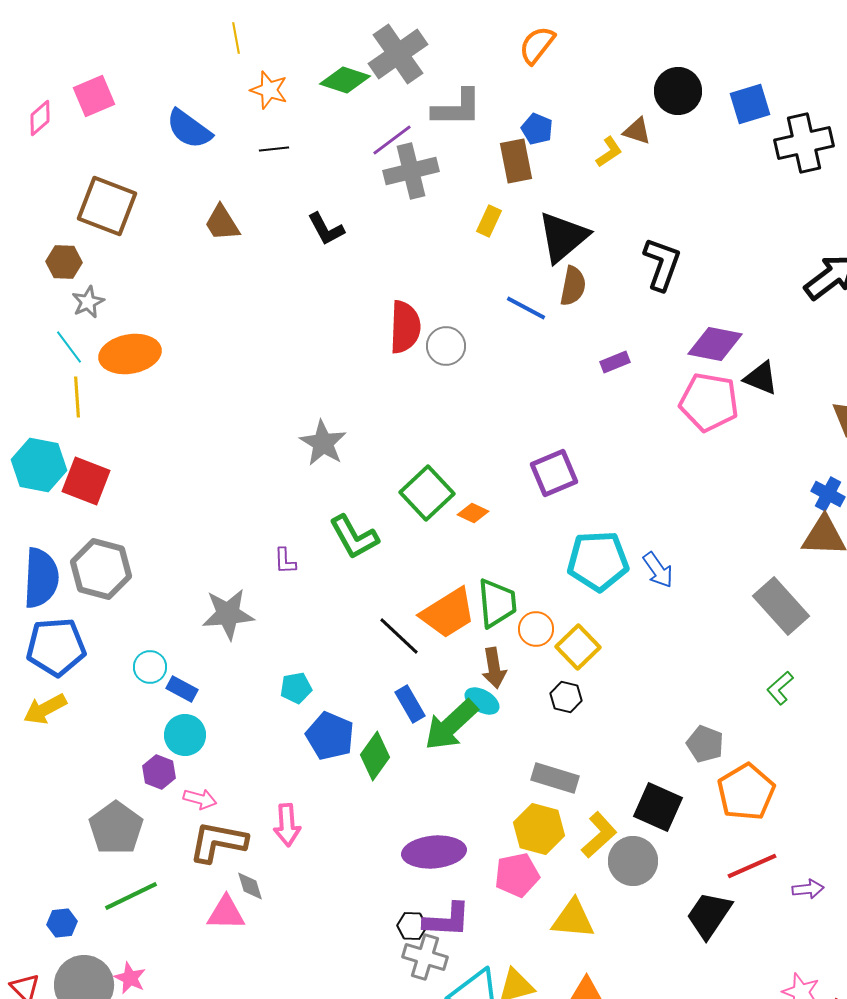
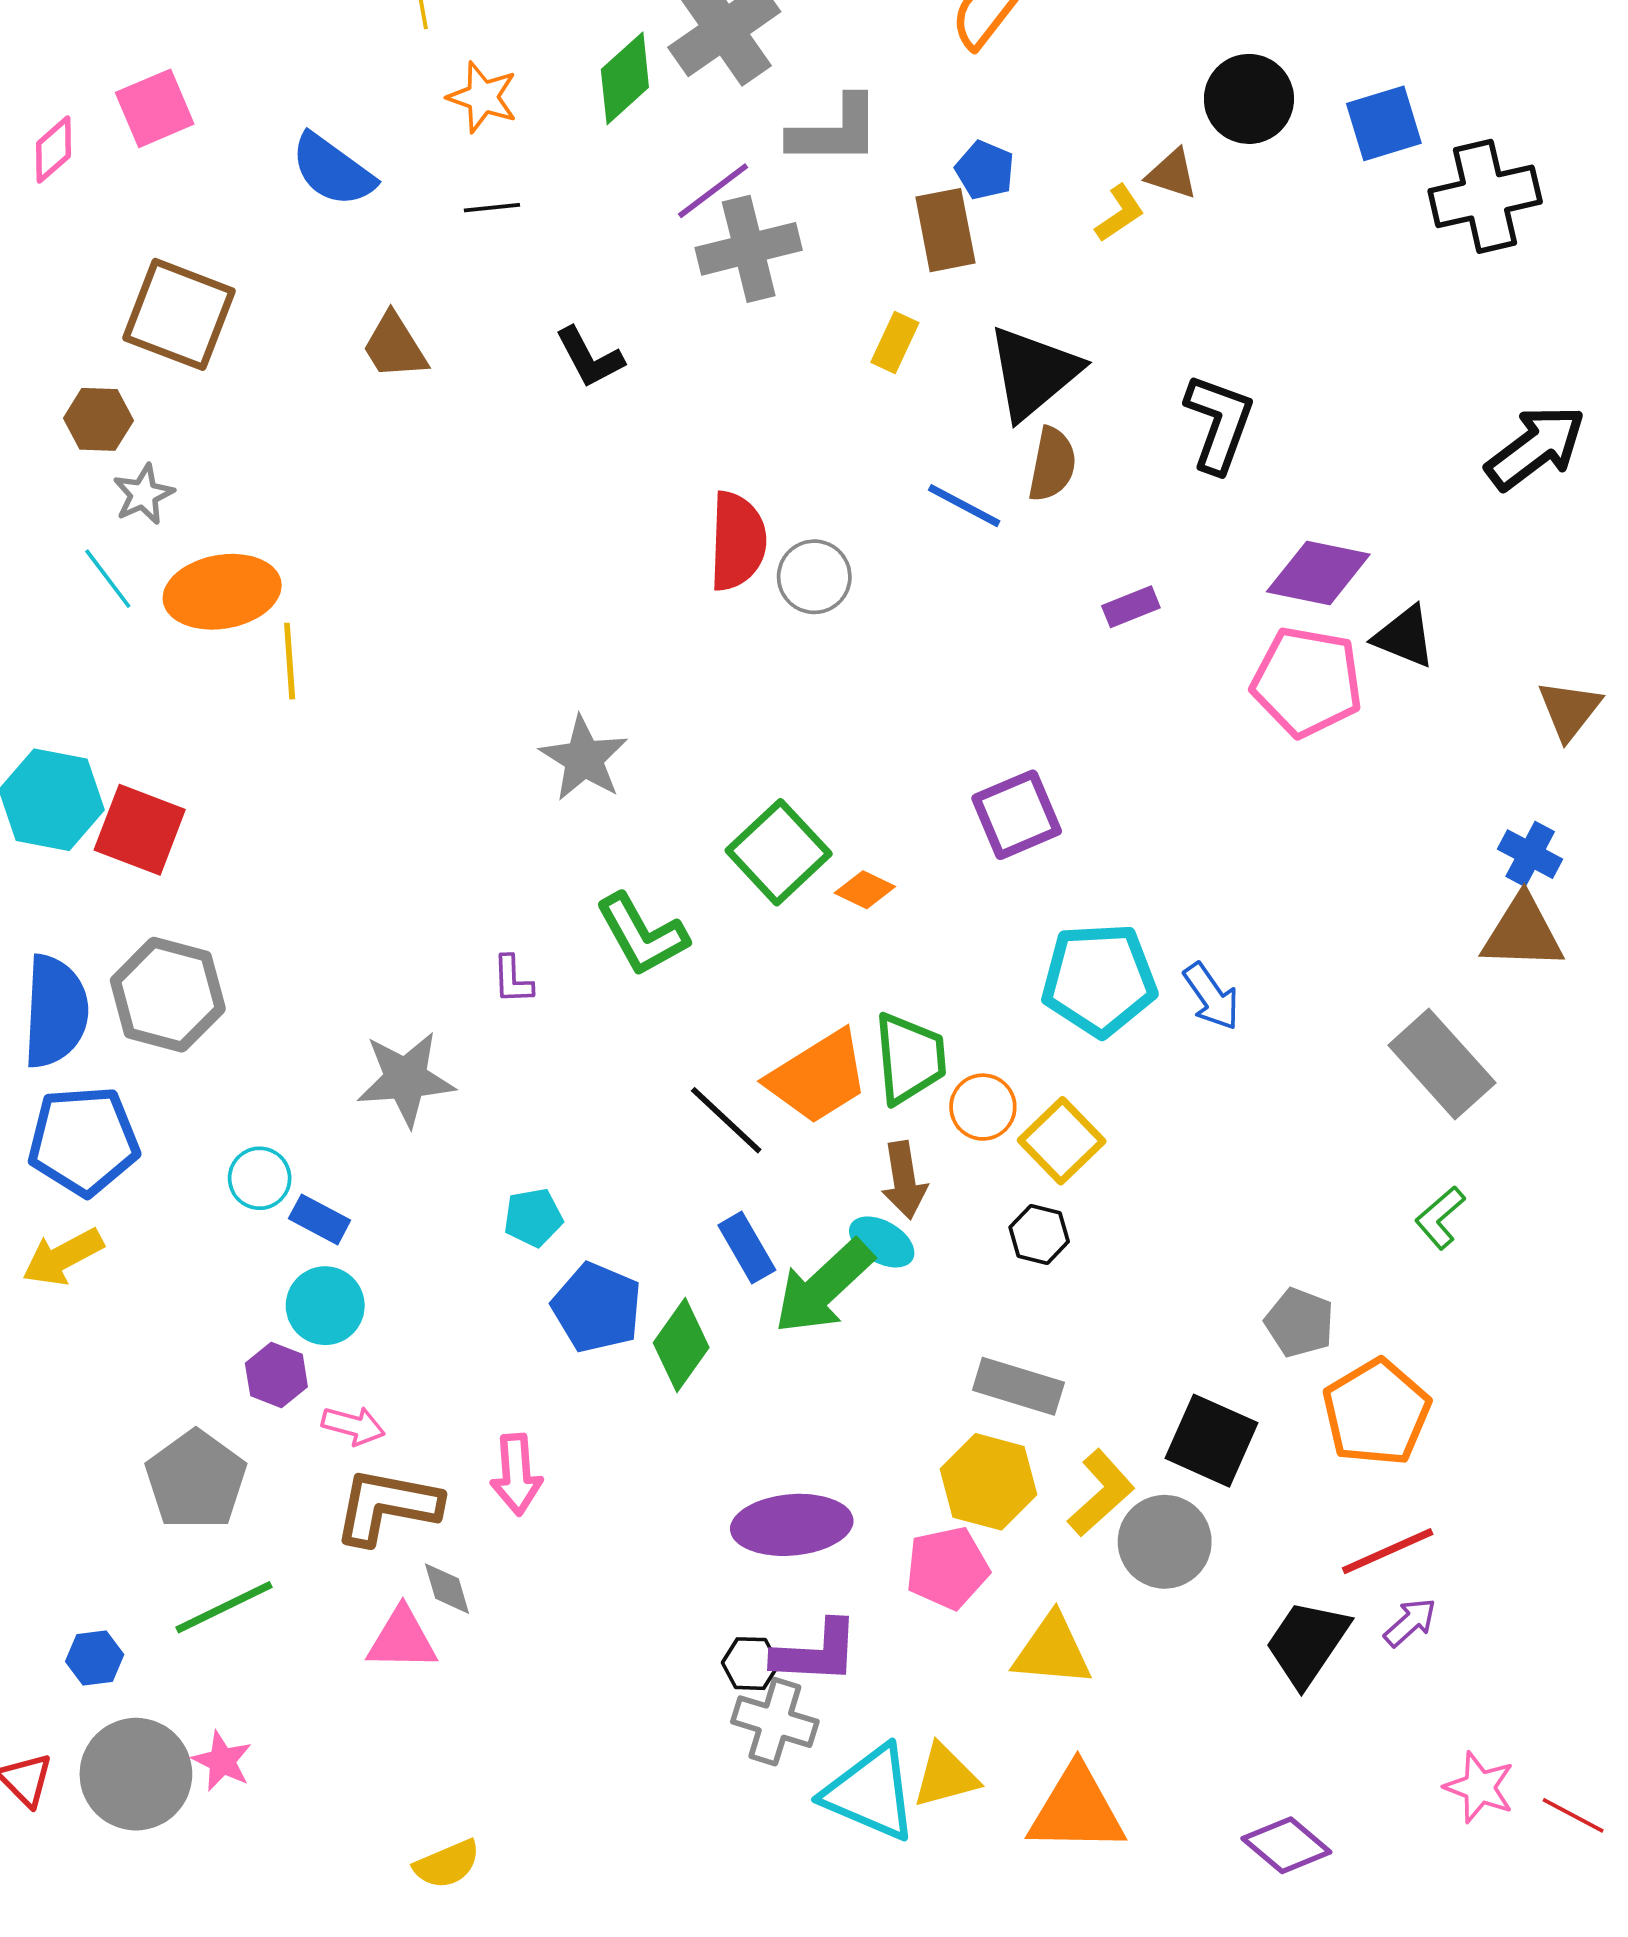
green diamond: (345, 80) -> (625, 78), turned -60
yellow line: (77, 397) -> (290, 661), moved
purple arrow: (808, 889) -> (1410, 1622), moved, turned -36

